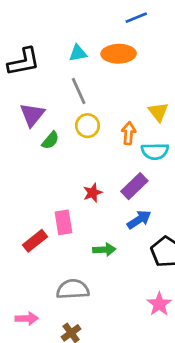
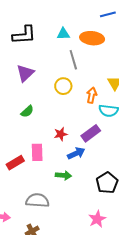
gray line: (79, 91) -> (73, 60), moved
green semicircle: (50, 140) -> (27, 111), moved
blue arrow: (139, 220) -> (76, 153), moved

